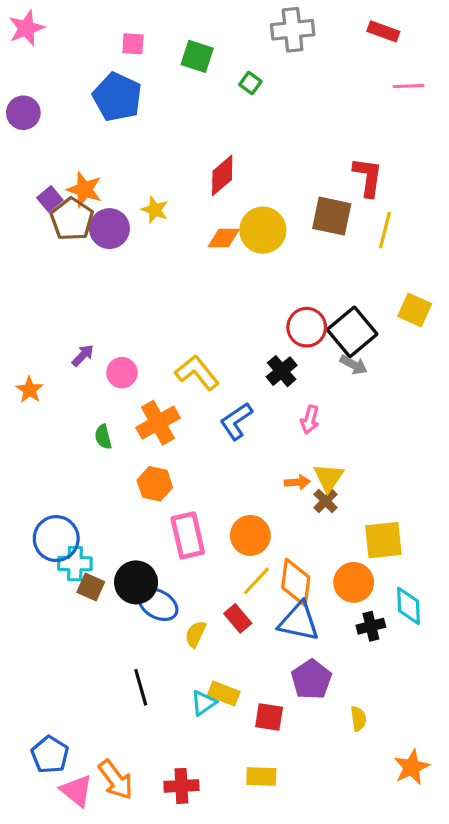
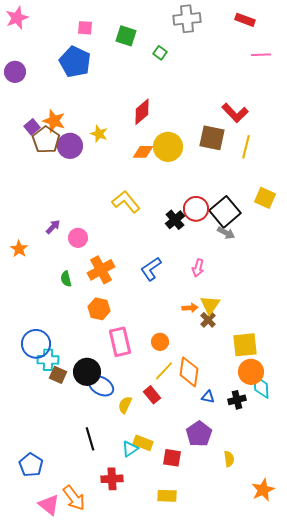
red L-shape: (368, 177) -> (235, 113), turned 128
black cross: (282, 371) -> (175, 220), moved
yellow L-shape: (197, 373) -> (126, 202), moved
orange circle: (250, 535) -> (160, 342), size x0.7
orange circle: (354, 582) -> (251, 372), moved
blue triangle: (299, 622) -> (208, 397), moved, size x0.5
blue pentagon: (50, 755) -> (31, 465), moved
red cross: (181, 786) -> (112, 479), moved

